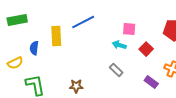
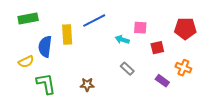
cyan arrow: (119, 45) -> (122, 40), moved
blue semicircle: (34, 48) -> (45, 47), size x1.5
red square: (146, 49) -> (157, 48), turned 32

